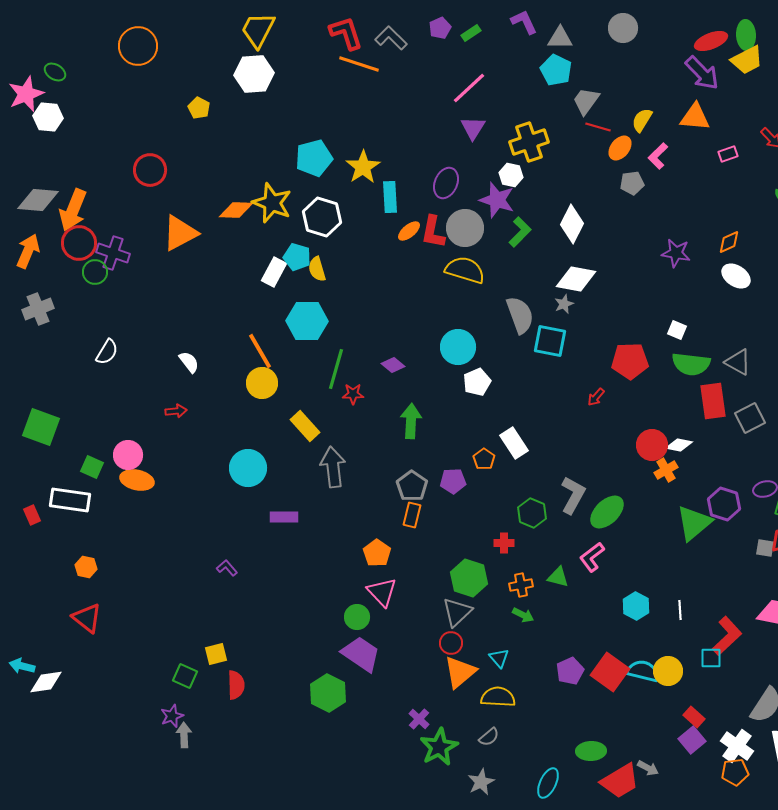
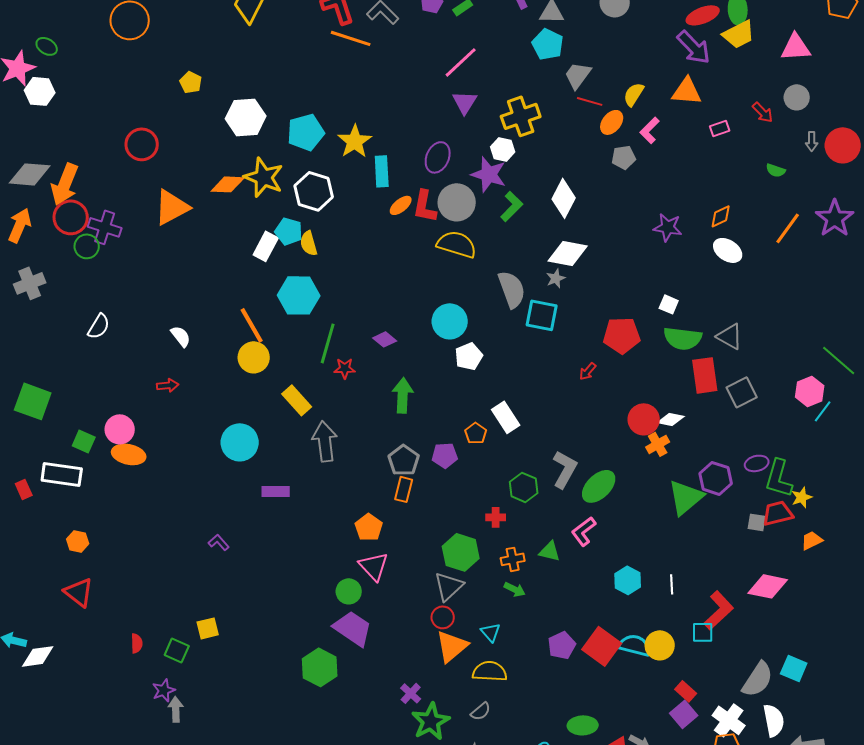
white hexagon: (254, 74) -> (246, 117), moved
red semicircle: (236, 685) -> (137, 643), moved, size x0.7

